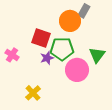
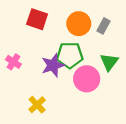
gray rectangle: (84, 11) -> (104, 26), moved
red square: (41, 38) -> (37, 19), moved
purple star: (47, 58) -> (53, 65), size x1.5

